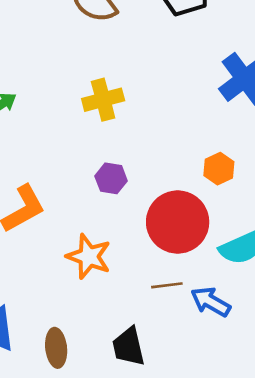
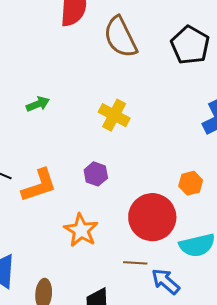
yellow cross: (103, 100) -> (114, 115), turned 32
purple hexagon: (111, 178) -> (96, 174), moved

